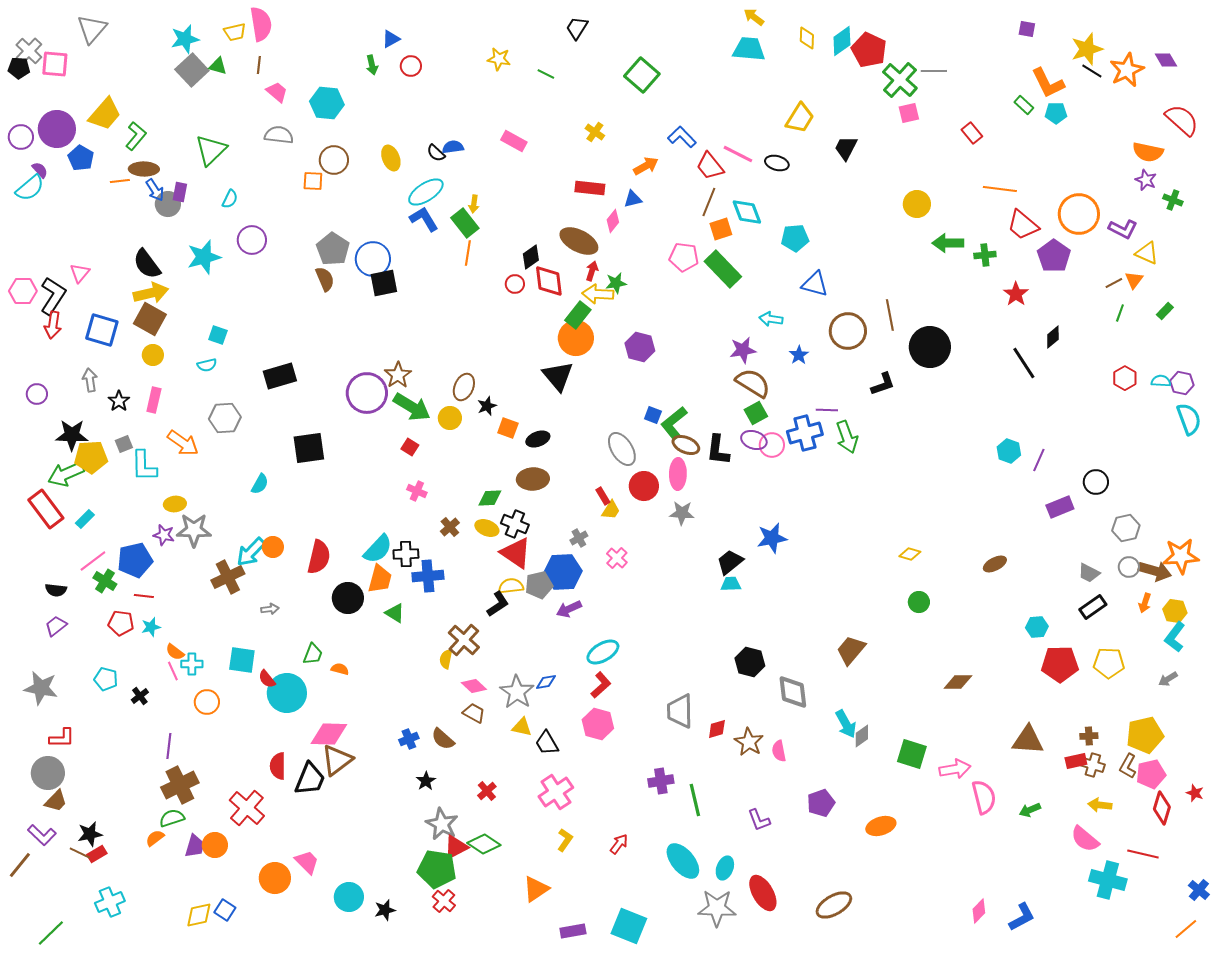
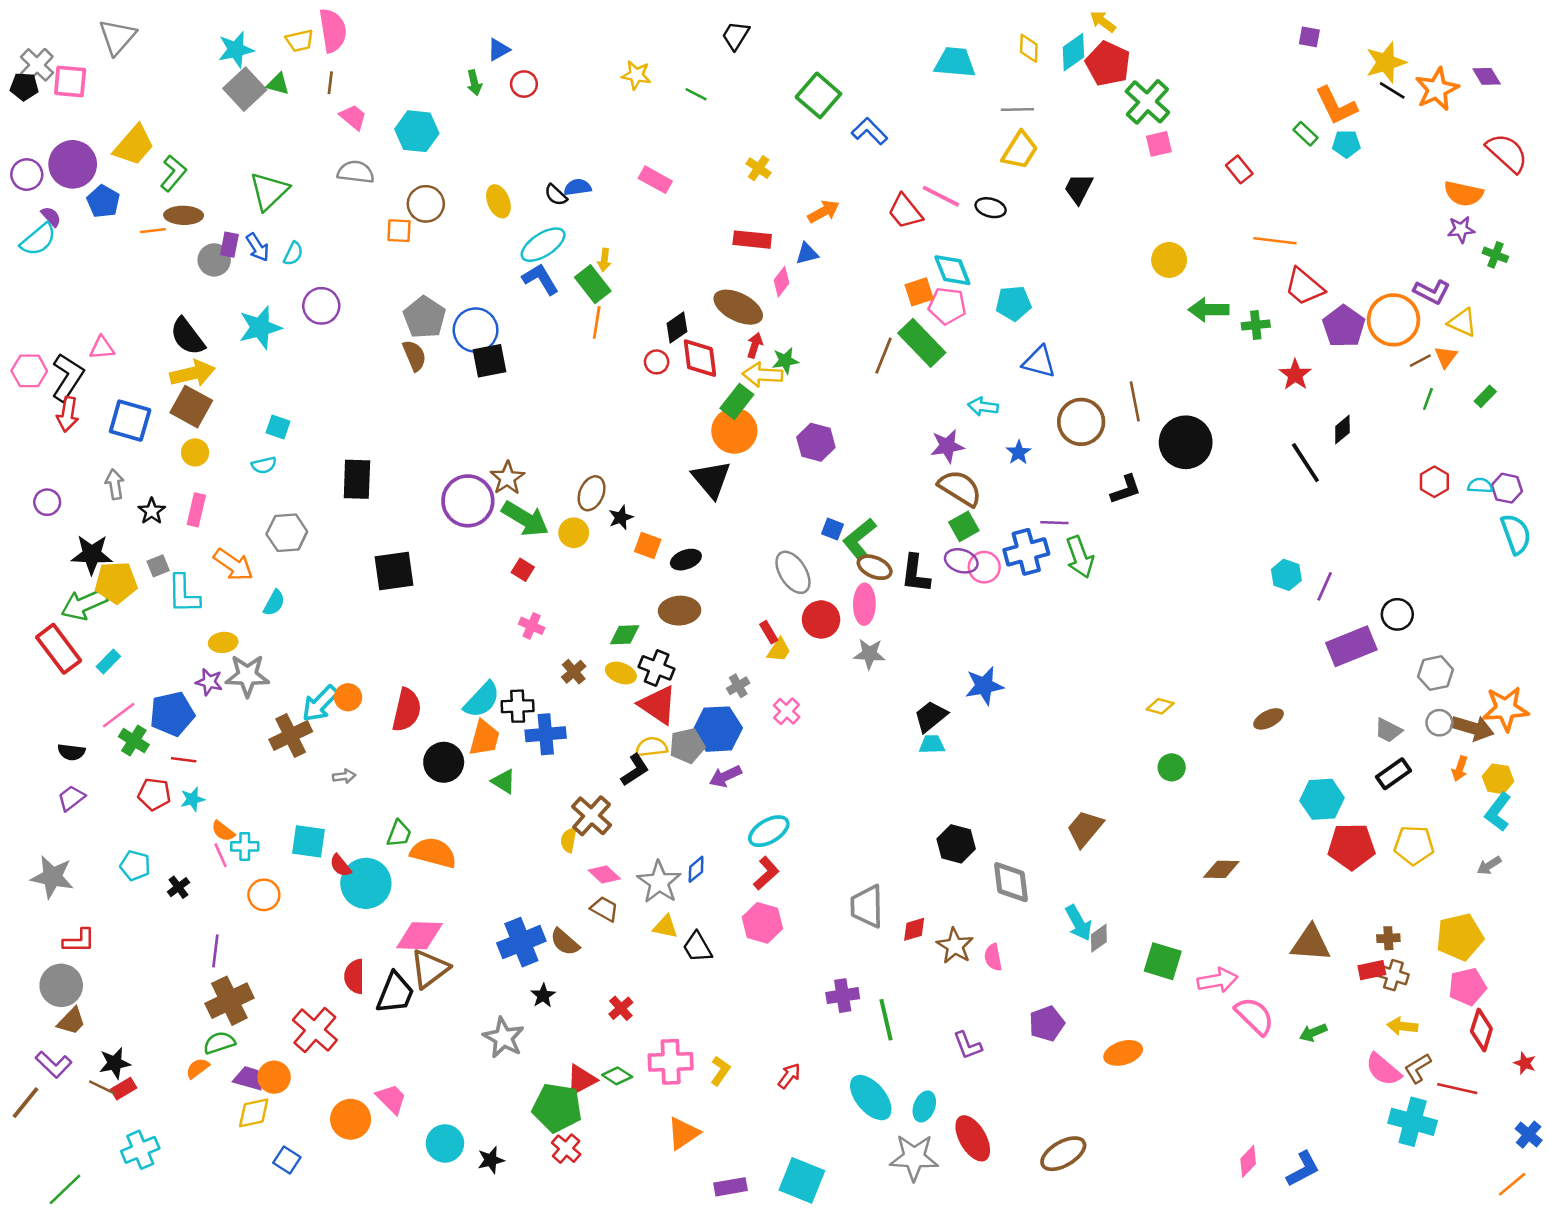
yellow arrow: (754, 17) -> (1103, 22), moved
gray line: (934, 71) -> (1017, 110), moved
blue L-shape: (682, 137) -> (869, 131), moved
purple star: (1146, 180) -> (1461, 229), turned -30
blue arrow: (155, 190) -> (258, 247), moved
brown line: (709, 202) -> (884, 356), moved
orange circle: (1079, 214) -> (1393, 320), moved
pink pentagon: (684, 257) -> (947, 306), moved
pink triangle: (80, 273) -> (102, 348), turned 45
black rectangle: (280, 376) -> (357, 479), turned -72
cyan semicircle: (260, 484) -> (274, 603), moved
purple rectangle: (1060, 507) -> (1351, 646), size x1.4
cyan hexagon: (1037, 627) -> (1322, 799), size x1.5
orange semicircle: (340, 669) -> (433, 853), size x2.0
blue diamond: (546, 682) -> (696, 869), turned -30
blue cross: (409, 739) -> (521, 942), size x1.8
brown L-shape: (1128, 766) -> (1418, 1068), moved, turned 30
pink cross: (556, 792) -> (671, 1062), moved, turned 32
red star: (1195, 793) -> (1525, 1063), moved
pink semicircle: (984, 797) -> (1254, 1016), turned -32
gray star: (442, 824) -> (504, 1038), moved
green diamond: (484, 844) -> (617, 1076), size x0.7
purple trapezoid: (195, 846) -> (249, 1078), turned -90
yellow diamond: (199, 915) -> (254, 1113), moved

